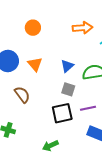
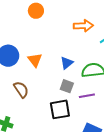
orange circle: (33, 28) -> (36, 11), moved
purple line: (88, 108) -> (87, 96), moved

